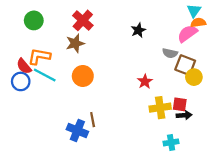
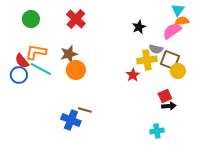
black star: (138, 30) -> (139, 27), moved
brown star: (75, 43) -> (69, 54), moved
red square: (180, 104) -> (165, 96), turned -32
yellow cross: (160, 108) -> (147, 60), moved
brown line: (93, 120) -> (85, 110), turned -64

